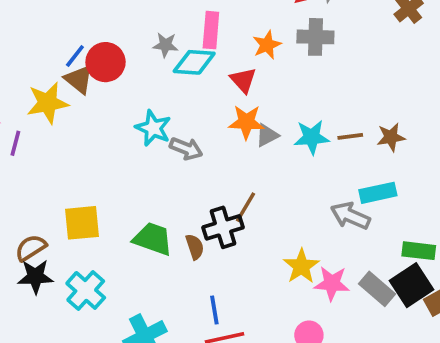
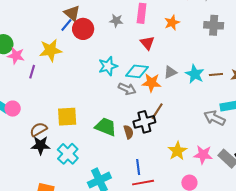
gray cross: (315, 37) -> (214, 25), moved
cyan diamond: (194, 62) -> (137, 71), moved
brown triangle: (79, 79) -> (72, 13), moved
red triangle: (243, 80) -> (147, 43), moved
orange star: (246, 122) -> (151, 83), moved
cyan star: (153, 128) -> (108, 66), turned 30
cyan star: (312, 137) -> (195, 74), turned 30
gray arrow: (186, 149) -> (127, 89), moved
yellow star: (301, 266) -> (177, 151), moved

